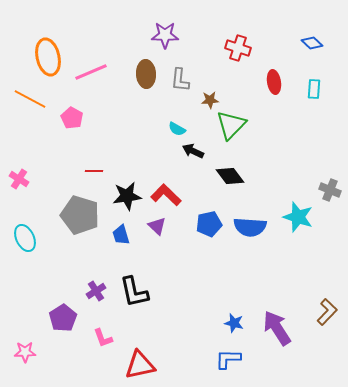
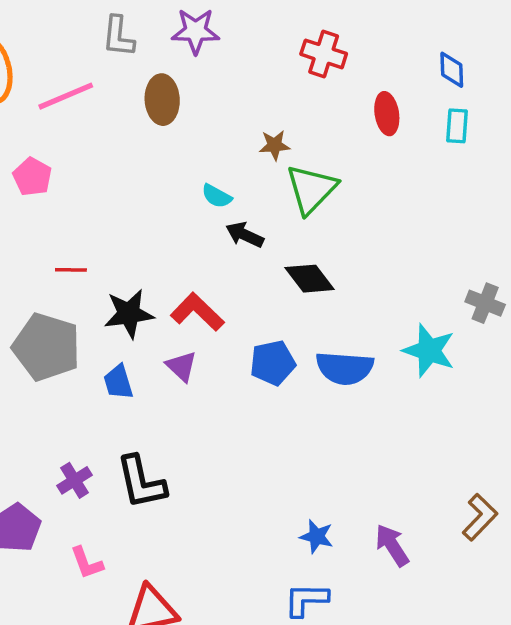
blue diamond: (312, 43) -> (452, 70), moved, turned 45
gray L-shape: (180, 80) -> (118, 36), moved
purple arrow: (277, 328) -> (392, 545), size x0.7

